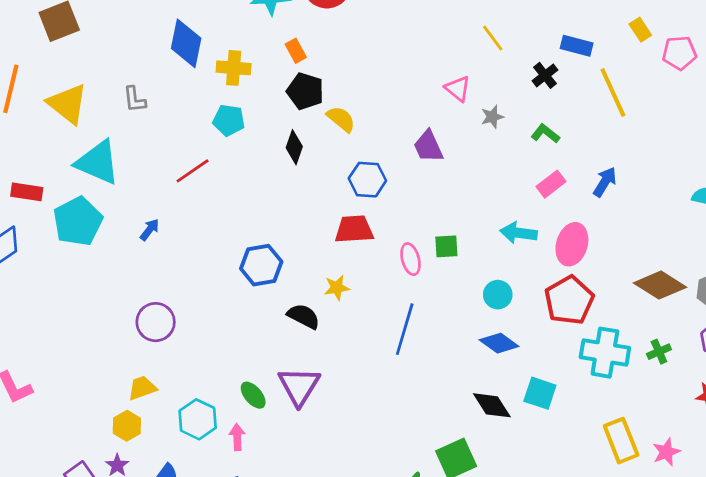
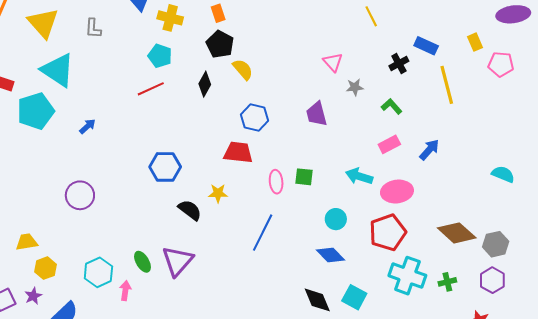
yellow line: (493, 38) -> (371, 16), moved
purple trapezoid: (428, 146) -> (317, 114), moved
red line: (193, 171) -> (151, 89), moved
pink ellipse: (572, 244) -> (397, 192), turned 56
yellow trapezoid: (142, 388) -> (27, 242), moved

